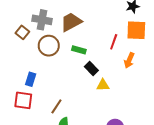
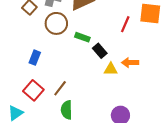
green rectangle: (79, 50) -> (82, 37), moved
orange arrow: (129, 60) -> (130, 63), moved, turned 63
red square: (23, 100) -> (33, 90), moved, turned 30

